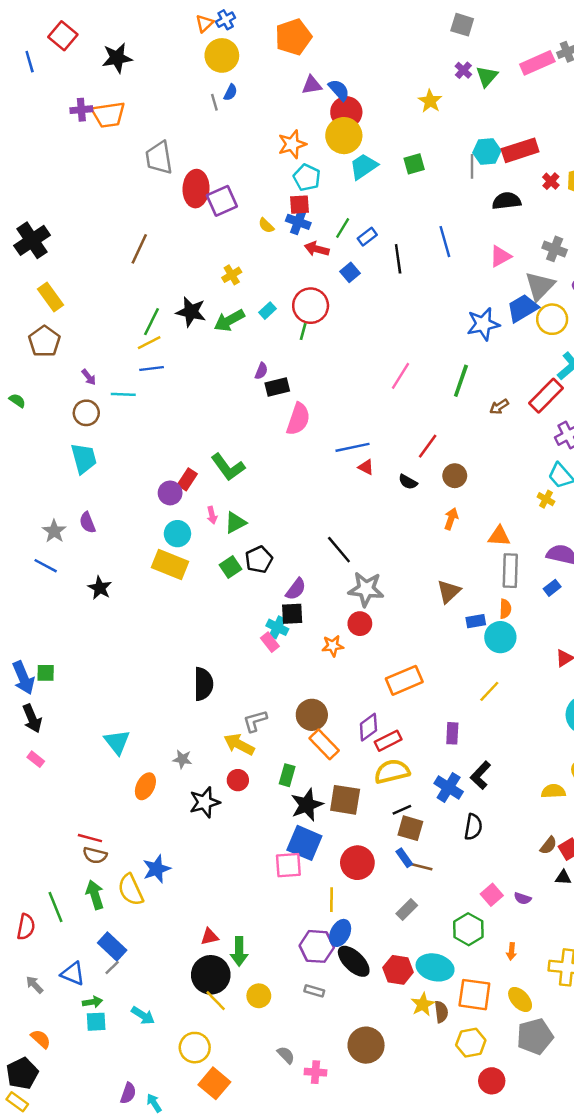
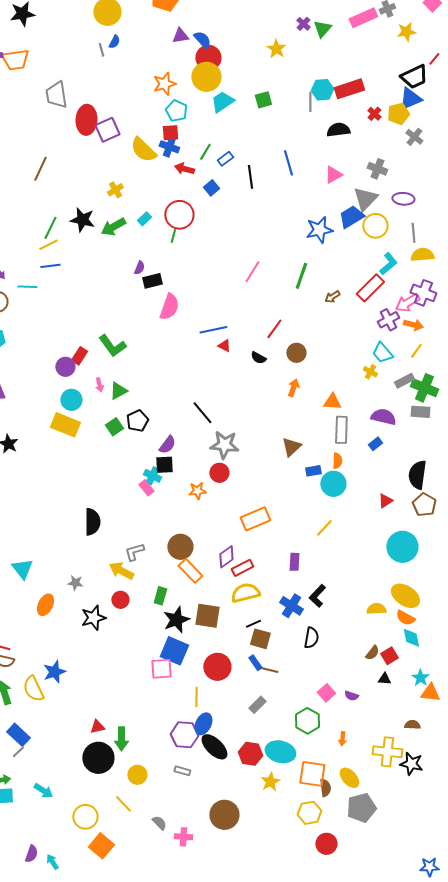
yellow semicircle: (266, 226) -> (143, 150), size x2.0
yellow line: (216, 1001) -> (123, 804), moved
brown semicircle: (441, 1012) -> (325, 788), moved

